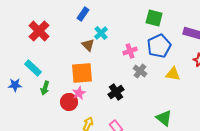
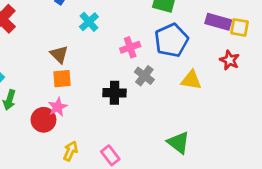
brown triangle: (88, 45) -> (59, 54), moved
orange square: (82, 73) -> (62, 79), size x0.6
black cross: (116, 92) -> (115, 93), moved, turned 35

